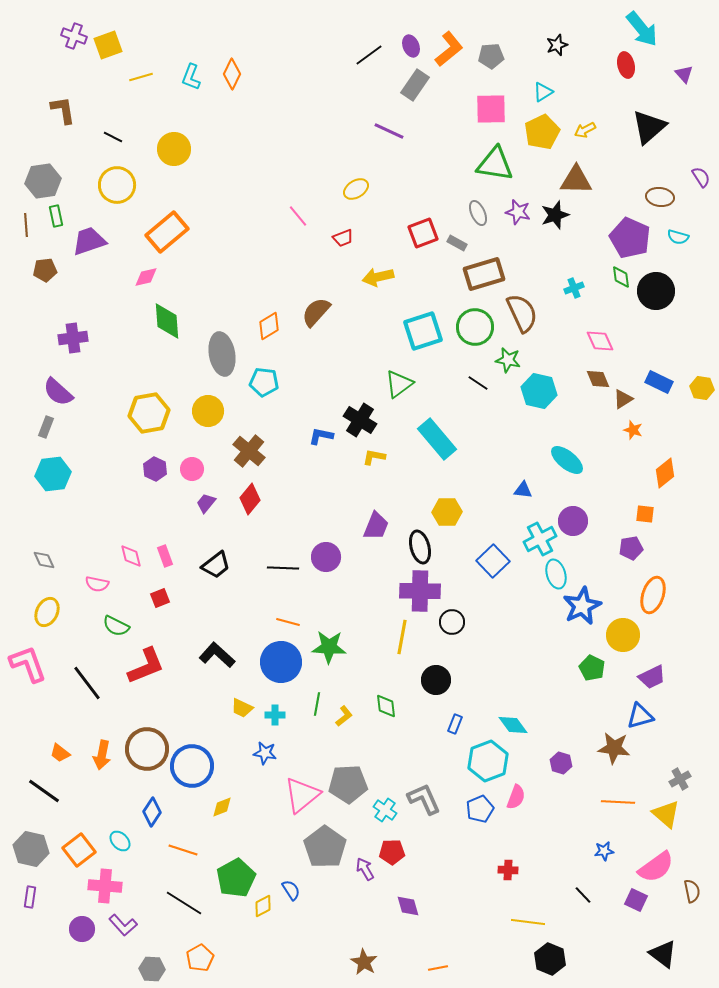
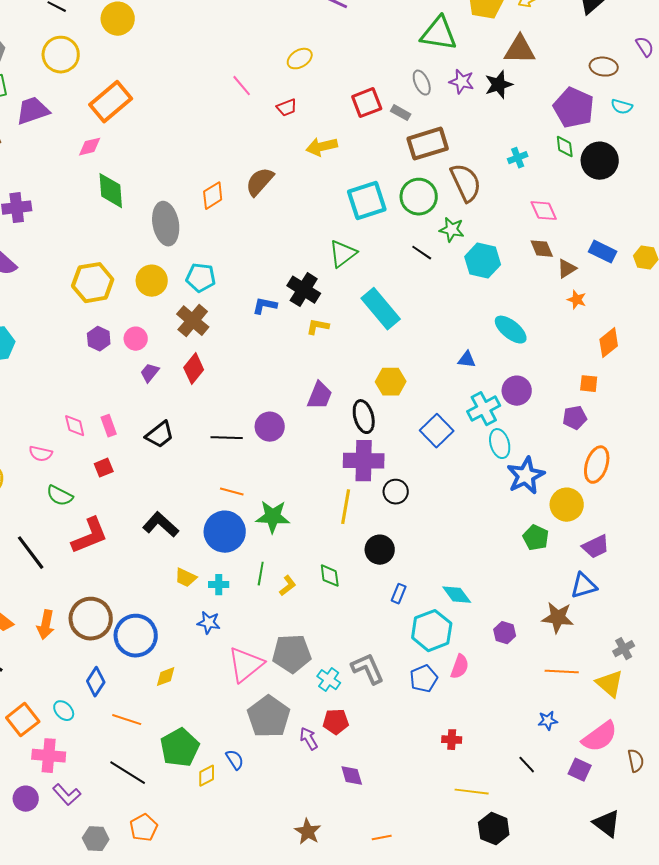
cyan pentagon: (264, 382) -> (201, 278), moved

